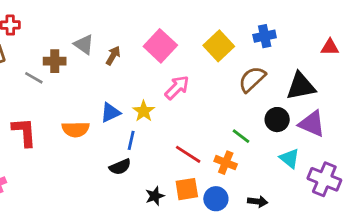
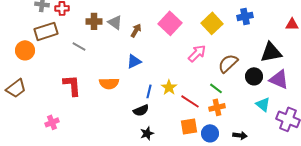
brown cross: (55, 61) -> (94, 21), moved
brown semicircle: (252, 79) -> (228, 63), moved
pink arrow: (177, 88) -> (197, 53), moved
yellow star: (144, 111) -> (169, 87), moved
blue triangle: (110, 113) -> (134, 61), moved
green line: (241, 136) -> (216, 88), moved
orange cross: (226, 163) -> (217, 107), turned -35
black star: (155, 196) -> (147, 133), moved

